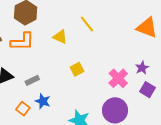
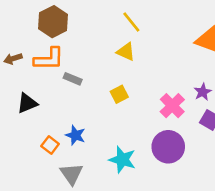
yellow line: (87, 24) -> (131, 22), moved
yellow triangle: (60, 37) -> (126, 52), moved
gray rectangle: (32, 80) -> (73, 79), moved, turned 48

